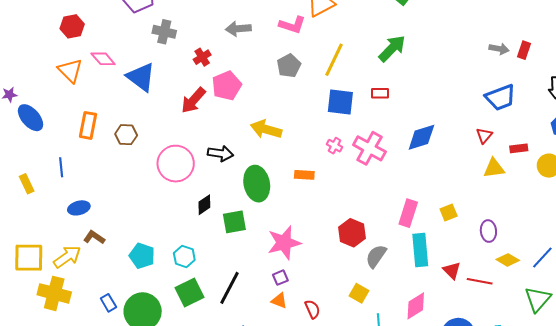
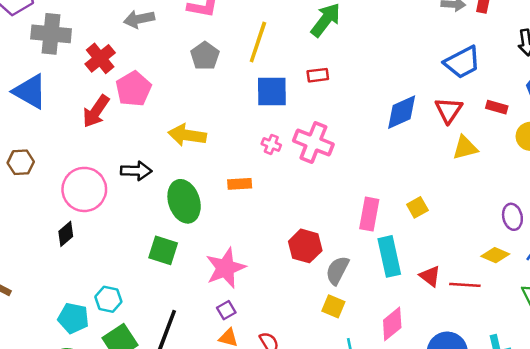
gray cross: (164, 32) -> (51, 34), size x1.4
red cross: (202, 57) -> (100, 58), size x1.4
red triangle: (484, 136) -> (449, 110), size x1.4
blue diamond: (421, 137) -> (402, 112), moved
red rectangle: (519, 148) -> (497, 107), moved, turned 30
black diamond: (204, 205) -> (66, 234), moved
green square: (234, 222) -> (163, 250), turned 35
purple ellipse: (488, 231) -> (512, 217), moved
cyan pentagon: (142, 256) -> (73, 318), moved
yellow square: (359, 293) -> (333, 306), moved

